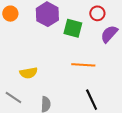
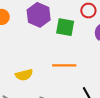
orange line: (83, 65) -> (64, 65), moved

